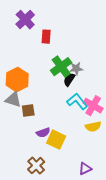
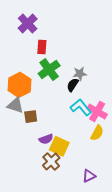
red rectangle: (46, 37) -> (42, 47), moved
green cross: (61, 67) -> (49, 70), moved
yellow semicircle: (93, 127) -> (97, 133), turned -49
brown cross: (36, 166) -> (51, 162), moved

